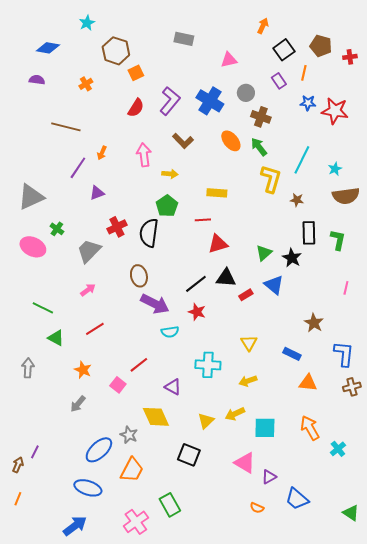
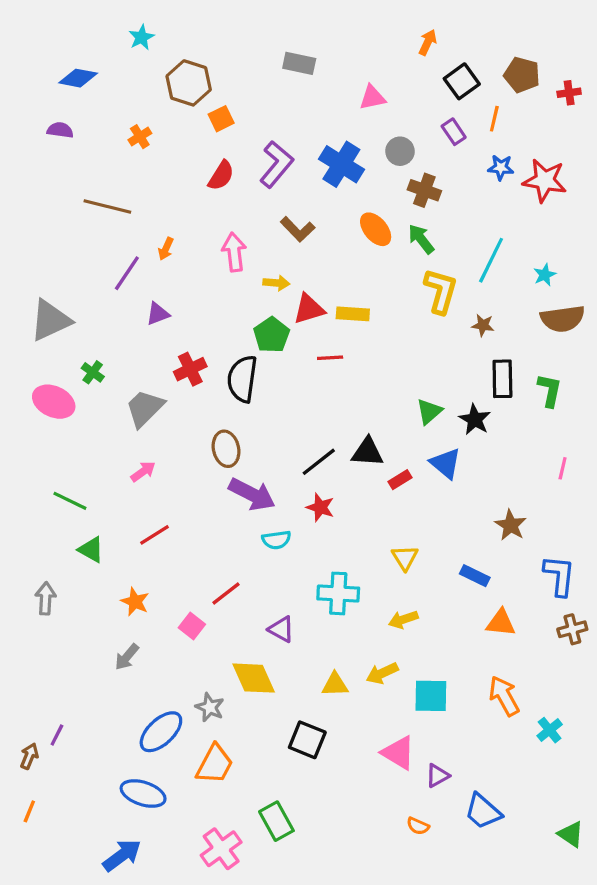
red triangle: (218, 244) -> (309, 309), moved
yellow triangle: (206, 421) -> (335, 685), turned 42

